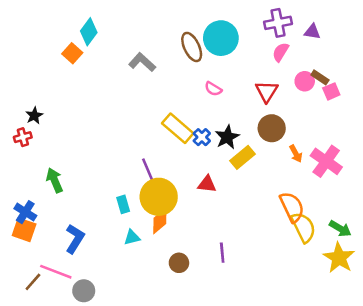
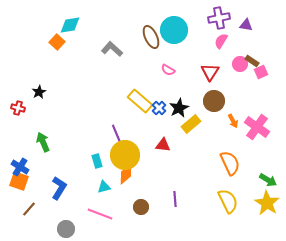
cyan diamond: (89, 32) -> (70, 25), turned 45
black star: (34, 116) -> (39, 92), moved
red cross: (23, 137) -> (18, 108), turned 32
yellow semicircle: (303, 227) -> (228, 201), moved
pink line: (56, 272) -> (100, 214), moved
brown line: (33, 282) -> (29, 209), moved

